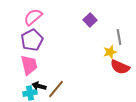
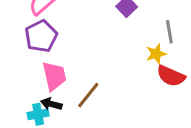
pink trapezoid: (29, 65) -> (54, 76), moved
brown line: (56, 89) -> (88, 95), moved

